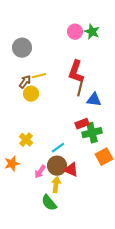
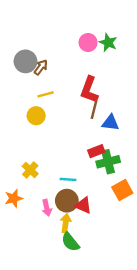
brown arrow: (25, 82) -> (41, 67), moved
cyan line: (58, 148) -> (68, 179), turned 40
pink arrow: (40, 172) -> (47, 208), turned -48
green semicircle: (49, 203) -> (70, 242), moved

